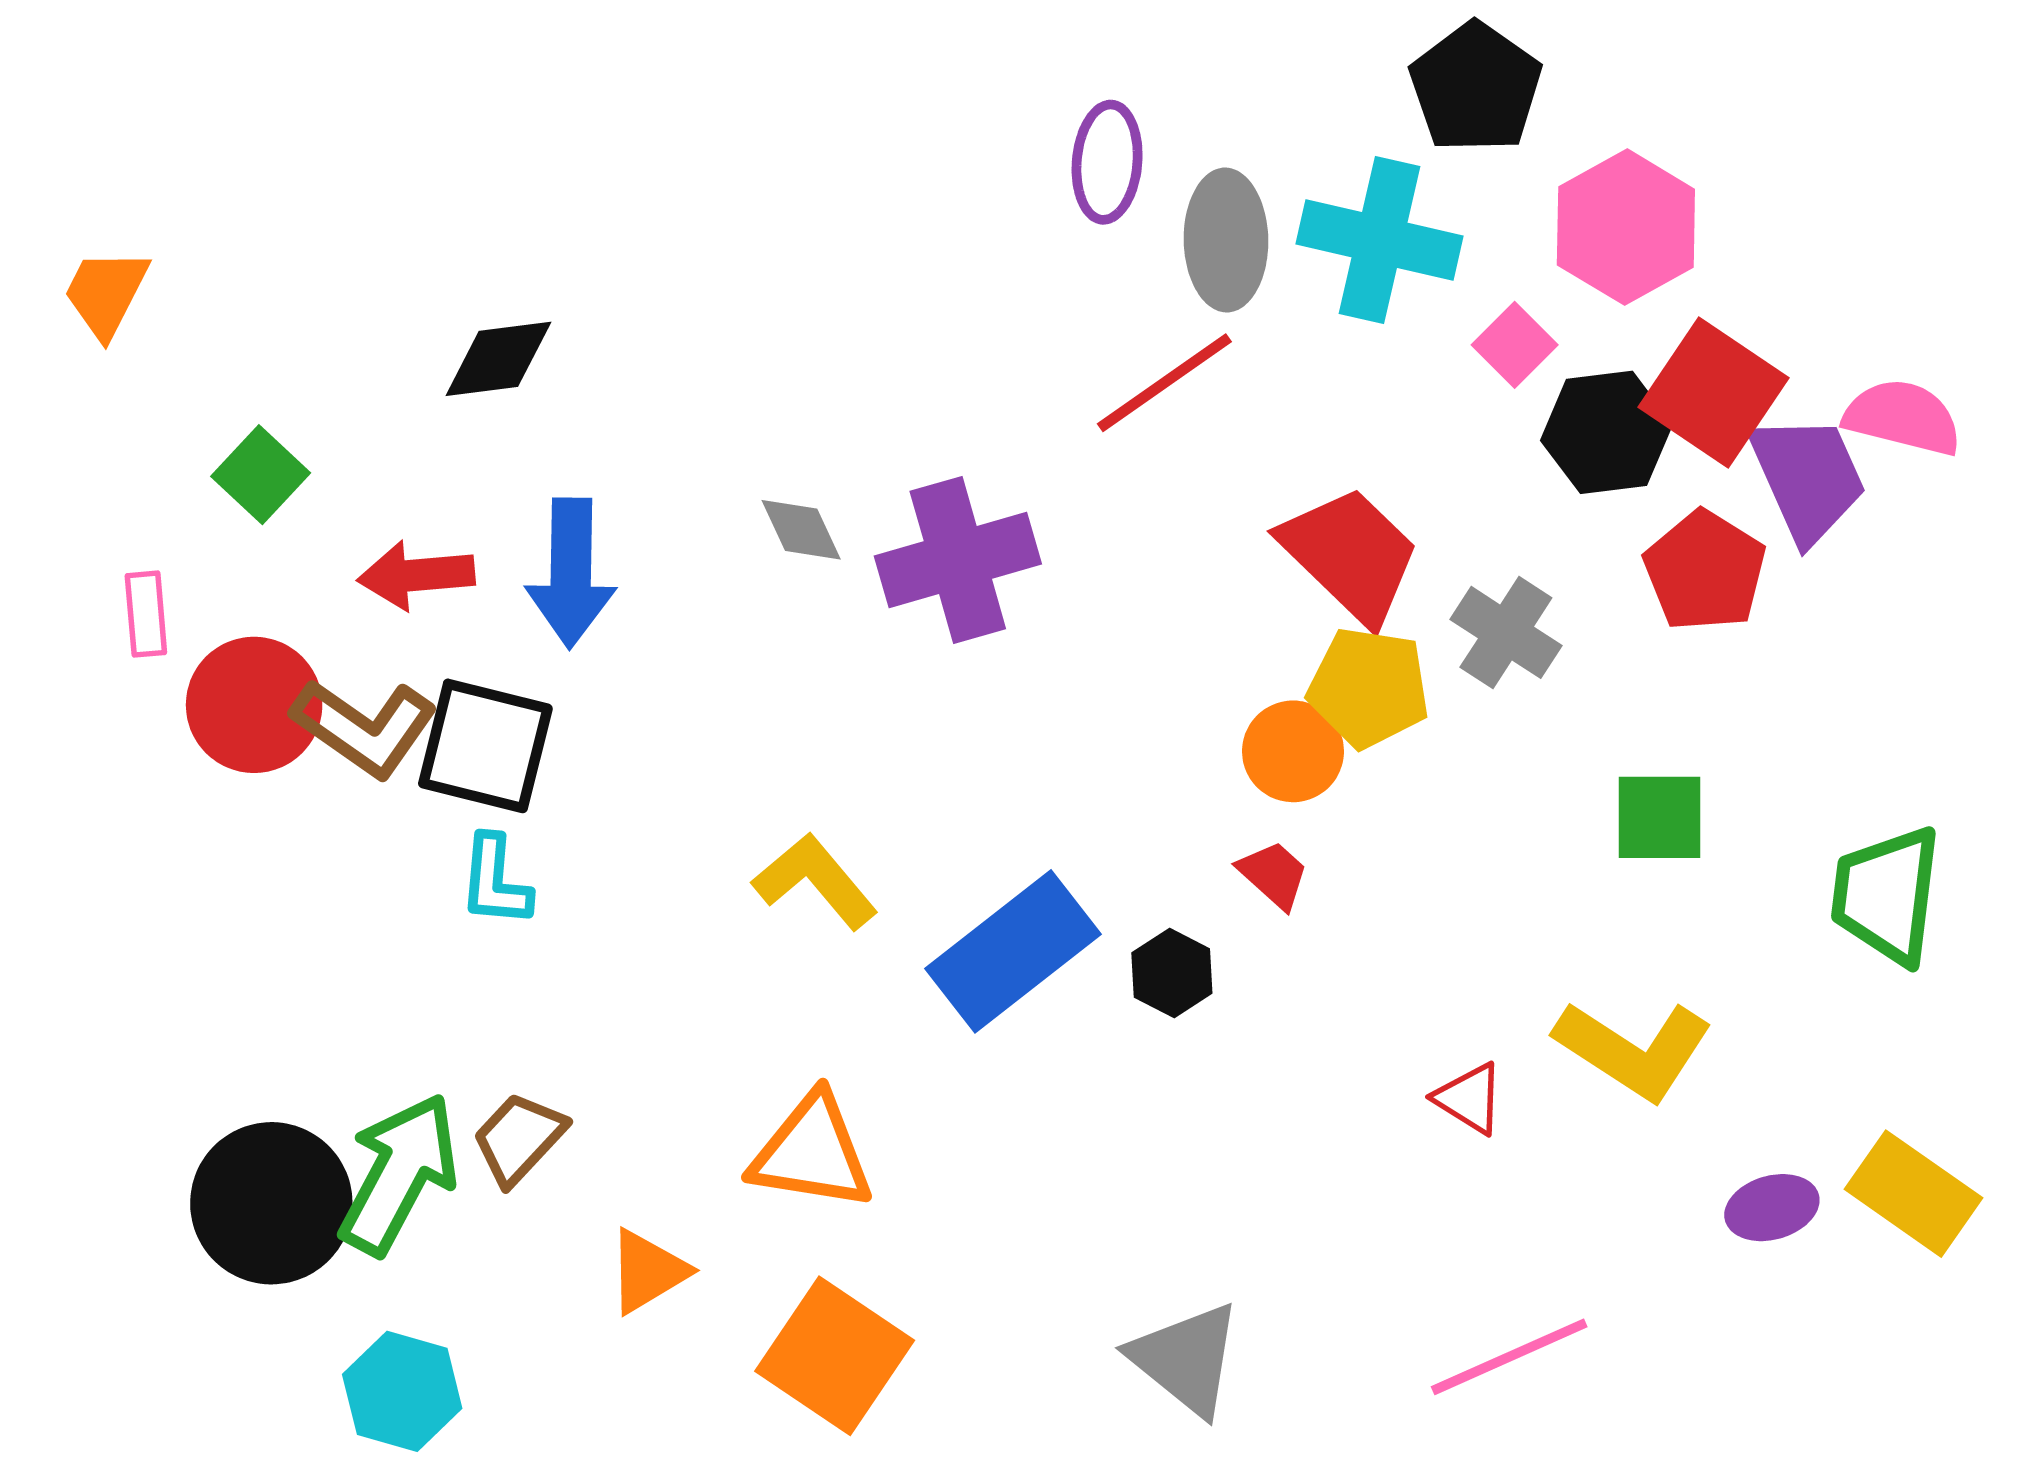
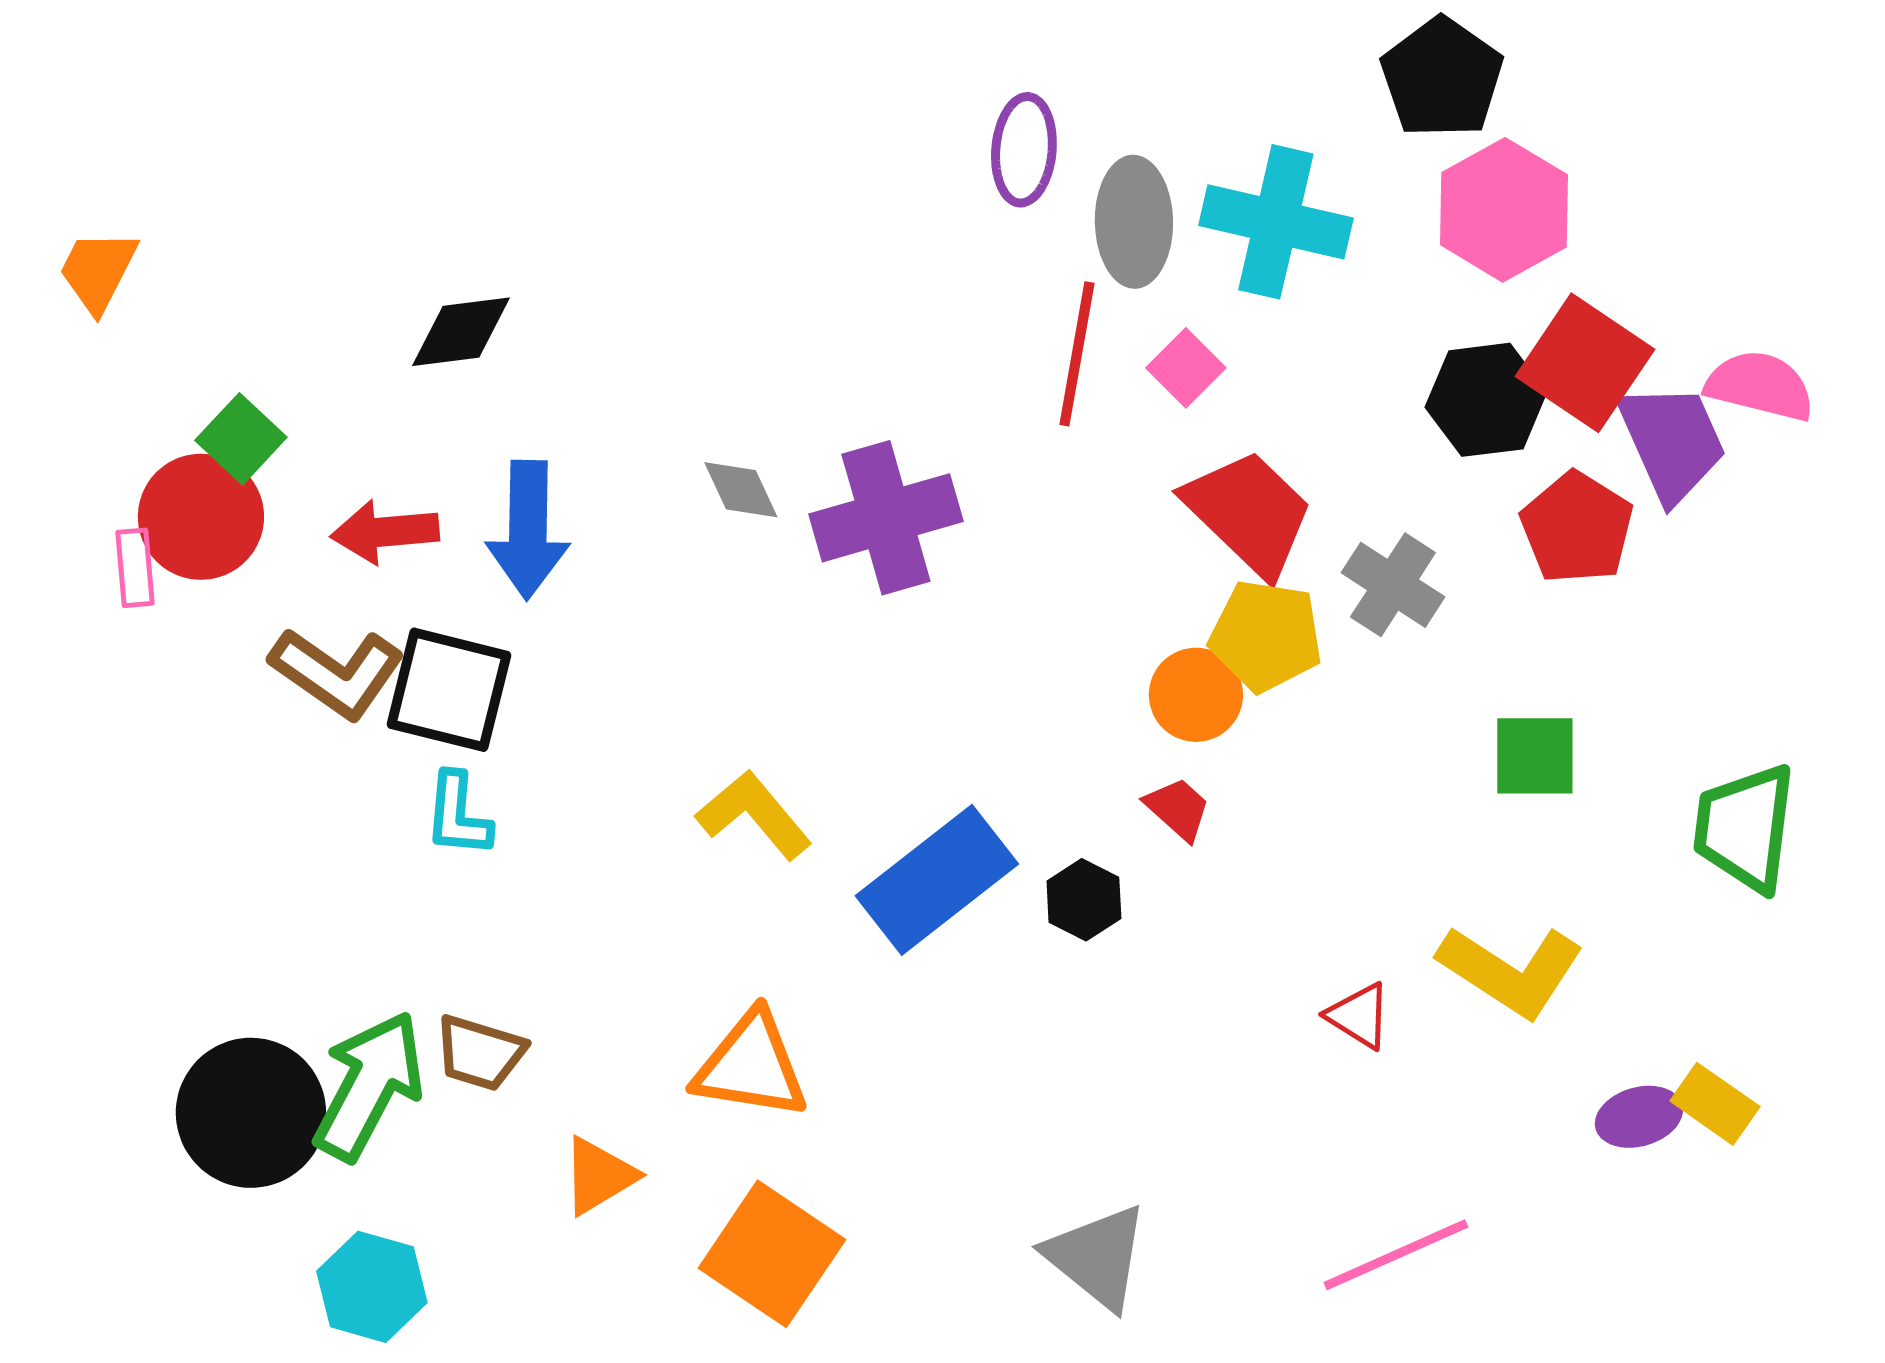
black pentagon: (1476, 88) -> (1442, 78), moved
pink square: (1515, 345) -> (1186, 368), moved
red line: (1164, 383) -> (1077, 354), turned -45
red circle: (254, 705) -> (201, 517), moved
brown trapezoid: (519, 1138) -> (480, 1053), turned -116
yellow rectangle: (1914, 1194) -> (1715, 1104), moved, size x0.7

